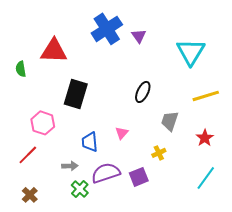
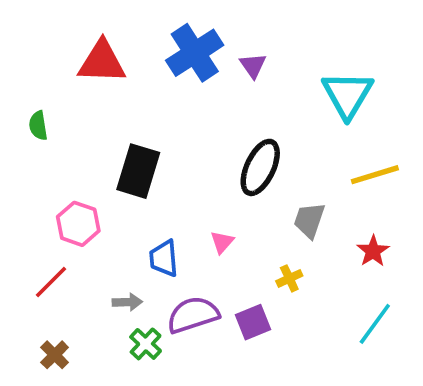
red triangle: (54, 51) -> (102, 62), moved
black ellipse: (143, 92) -> (260, 167), size x1.4

